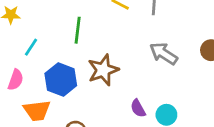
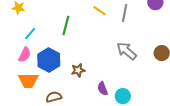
brown star: (103, 70) -> (78, 70), moved, size x0.6
pink semicircle: (16, 80) -> (25, 55), moved

